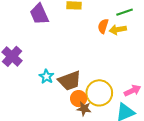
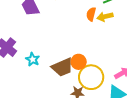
cyan star: (46, 76) -> (33, 59), moved
orange circle: (79, 99) -> (79, 62), moved

